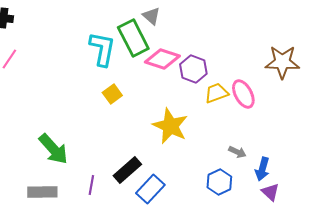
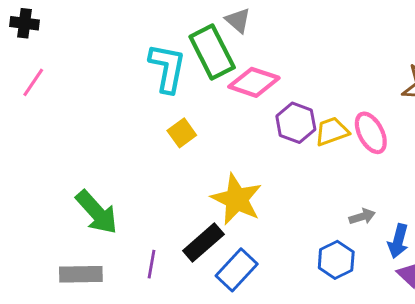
purple hexagon: (193, 69) -> (296, 123), moved
yellow star: (170, 126) -> (237, 199), moved
gray arrow: (237, 152) -> (362, 217), turned -42

